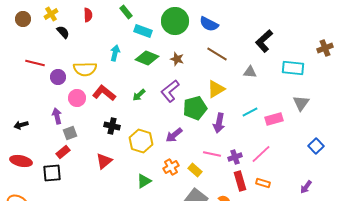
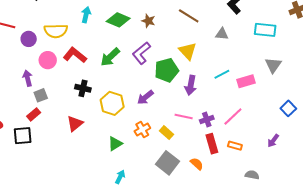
yellow triangle: (216, 89) -> (188, 51), turned -42
green arrow: (139, 95) -> (110, 57), size x1.5
purple arrow: (306, 187) -> (273, 141), moved

